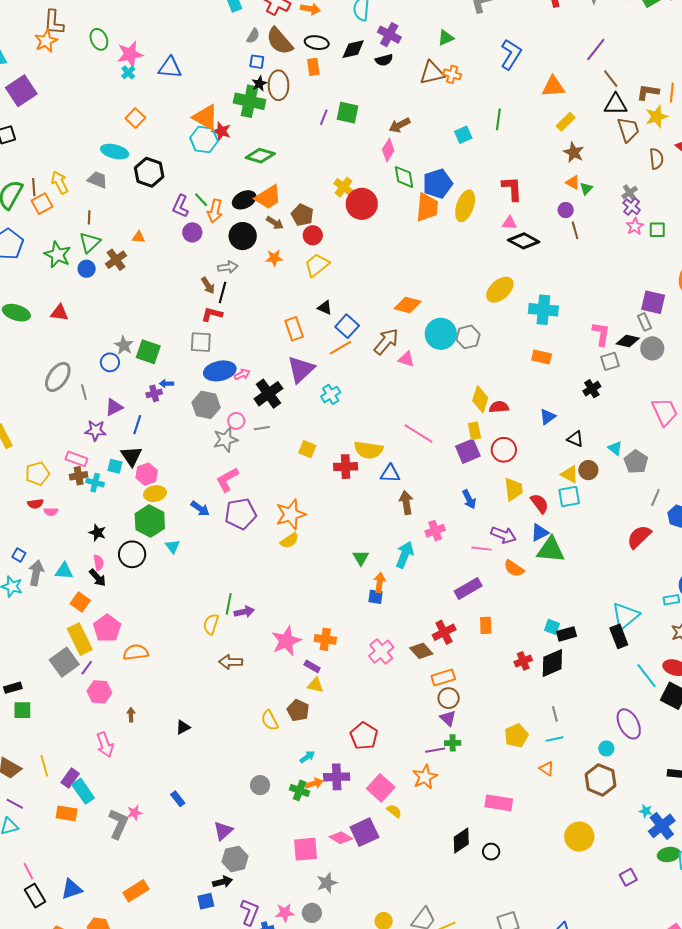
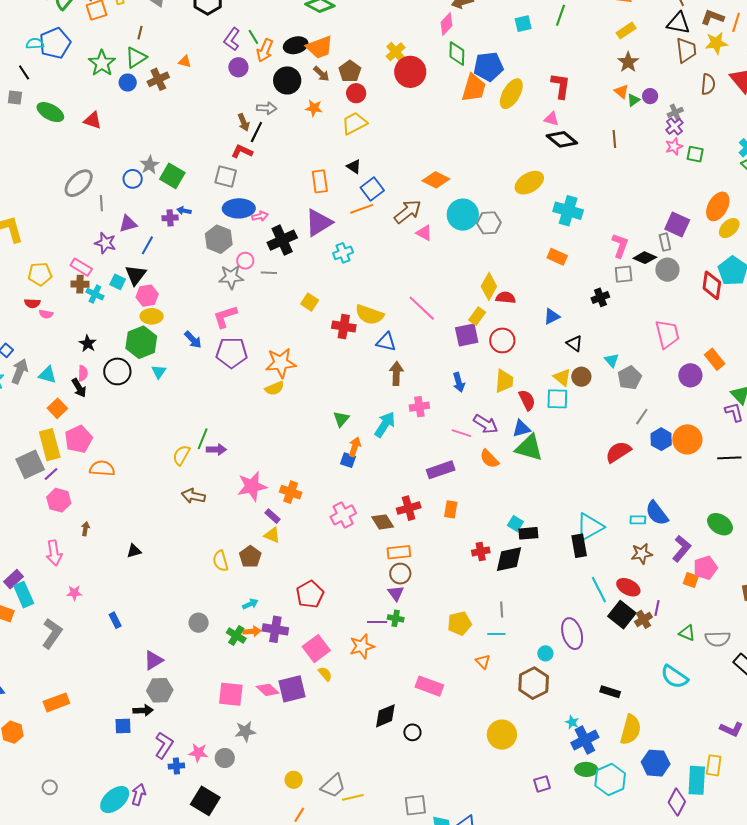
purple circle: (566, 210) -> (650, 96), moved
yellow rectangle: (474, 431) -> (477, 316), turned 36
pink star: (135, 813) -> (74, 593), moved

